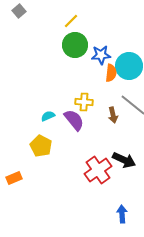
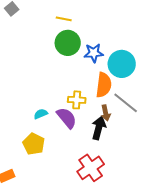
yellow line: (71, 21) -> (64, 19), turned 56
orange semicircle: (111, 73) -> (104, 85), moved, size x1.4
black arrow: (124, 160) -> (99, 128), moved, turned -100

